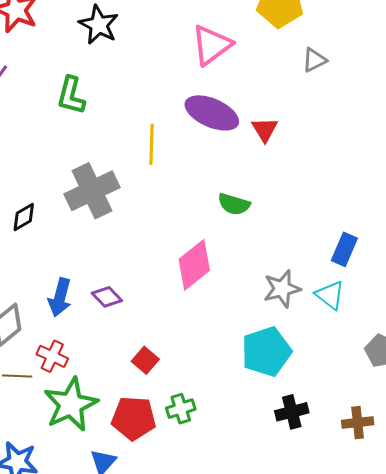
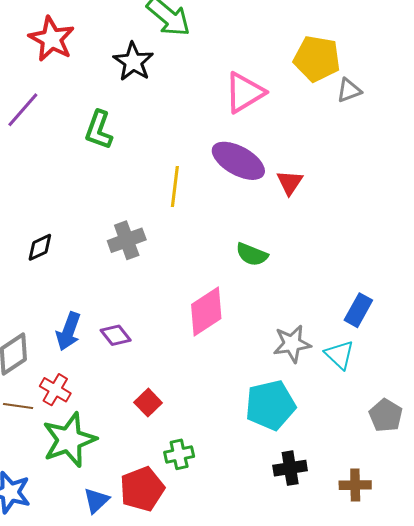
gray triangle: (314, 60) -> (349, 90), moved
gray cross: (92, 191) -> (127, 240), moved, size x0.7
red pentagon: (134, 418) -> (142, 489), moved, turned -30

